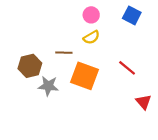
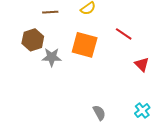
brown line: (64, 53) -> (50, 12), moved

